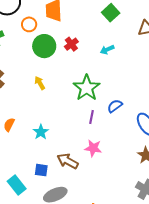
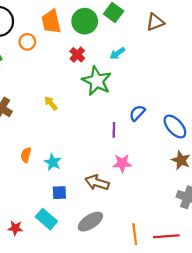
green circle: (44, 46) -> (85, 21), moved
green star: (87, 88) -> (97, 81), moved
cyan star: (41, 132) -> (53, 162), moved
blue square: (41, 170) -> (59, 193), moved

